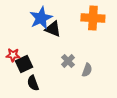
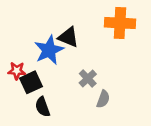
blue star: (41, 18) -> (49, 50), moved
gray semicircle: (87, 70) -> (103, 99), moved

